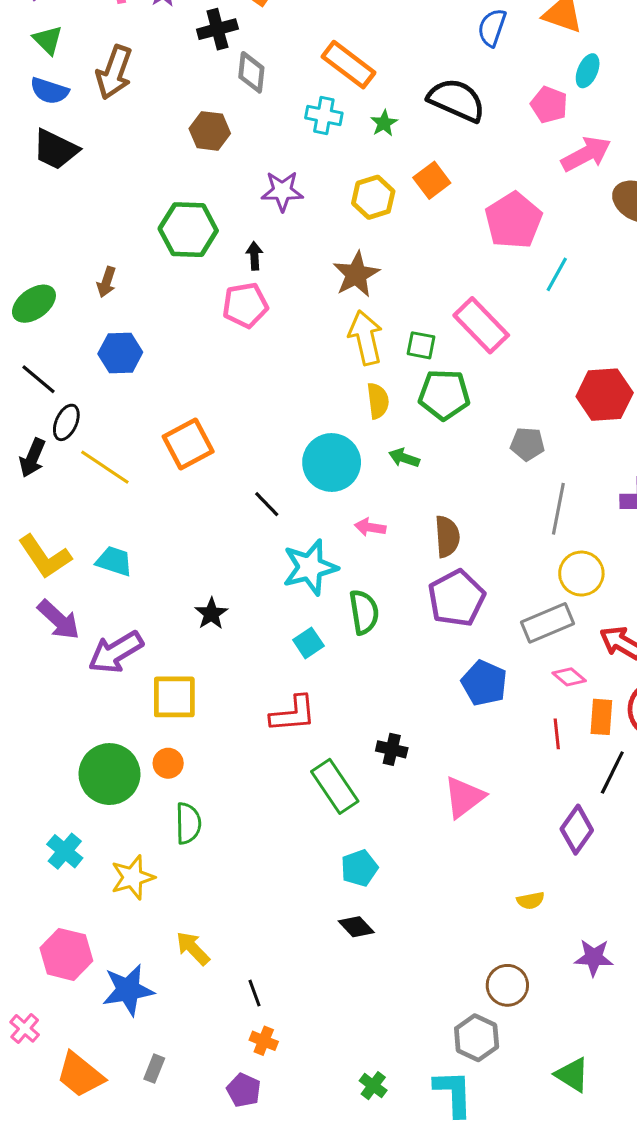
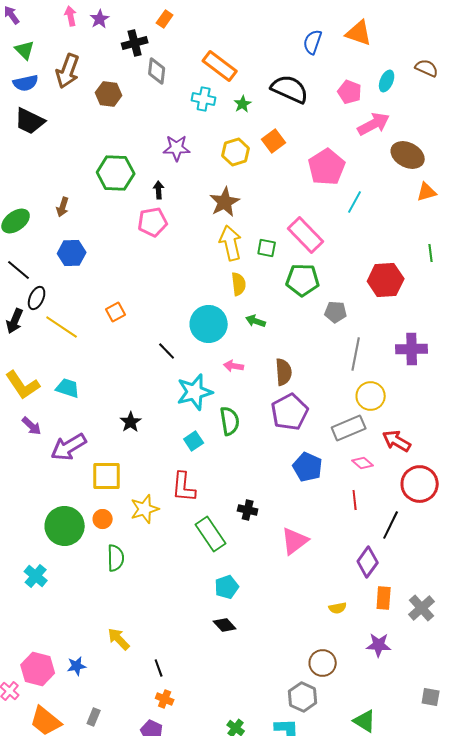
cyan ellipse: (588, 71) -> (387, 81), moved
blue semicircle: (49, 91) -> (26, 83), turned -30
brown hexagon: (210, 131) -> (109, 94), moved
green pentagon: (444, 395) -> (303, 280), moved
orange square: (188, 444) -> (116, 312), size x0.6
purple arrow: (59, 620) -> (32, 426), size x0.7
red L-shape: (293, 714) -> (184, 487), turned 100
orange rectangle: (601, 717) -> (384, 598), moved
yellow star: (133, 877) -> (145, 509), moved
pink hexagon: (66, 954) -> (38, 669), moved
blue star: (128, 990) -> (77, 666), size x0.6

